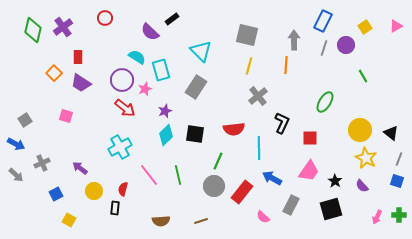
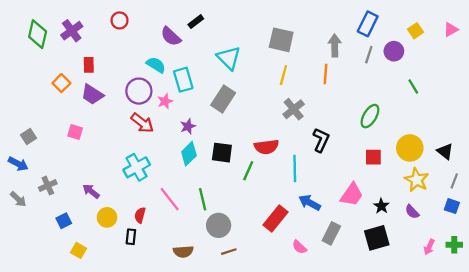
red square: (310, 138) -> (373, 157), moved
green line: (218, 161) -> (248, 171), moved
gray circle: (214, 186) -> (219, 225), moved

